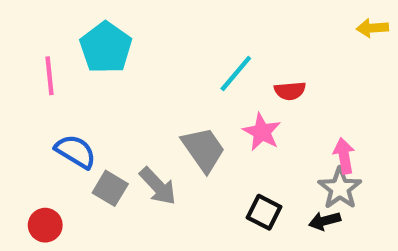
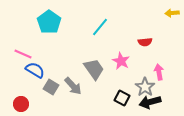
cyan line: (236, 74) -> (100, 27), moved
pink line: (50, 76) -> (23, 54), moved, turned -60
red semicircle: (290, 91) -> (145, 42), moved
gray star: (340, 188) -> (145, 87), moved
black arrow: (325, 221) -> (150, 102), size x1.5

